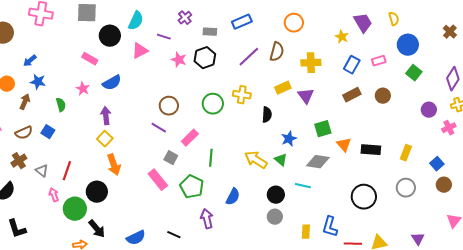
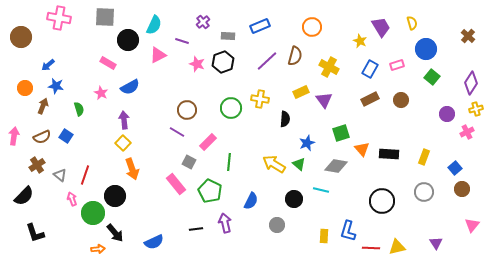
yellow cross: (311, 63) -> (329, 67), turned 30
gray circle: (275, 217) -> (277, 225), moved
black line: (174, 235) -> (196, 229), moved, turned -32

